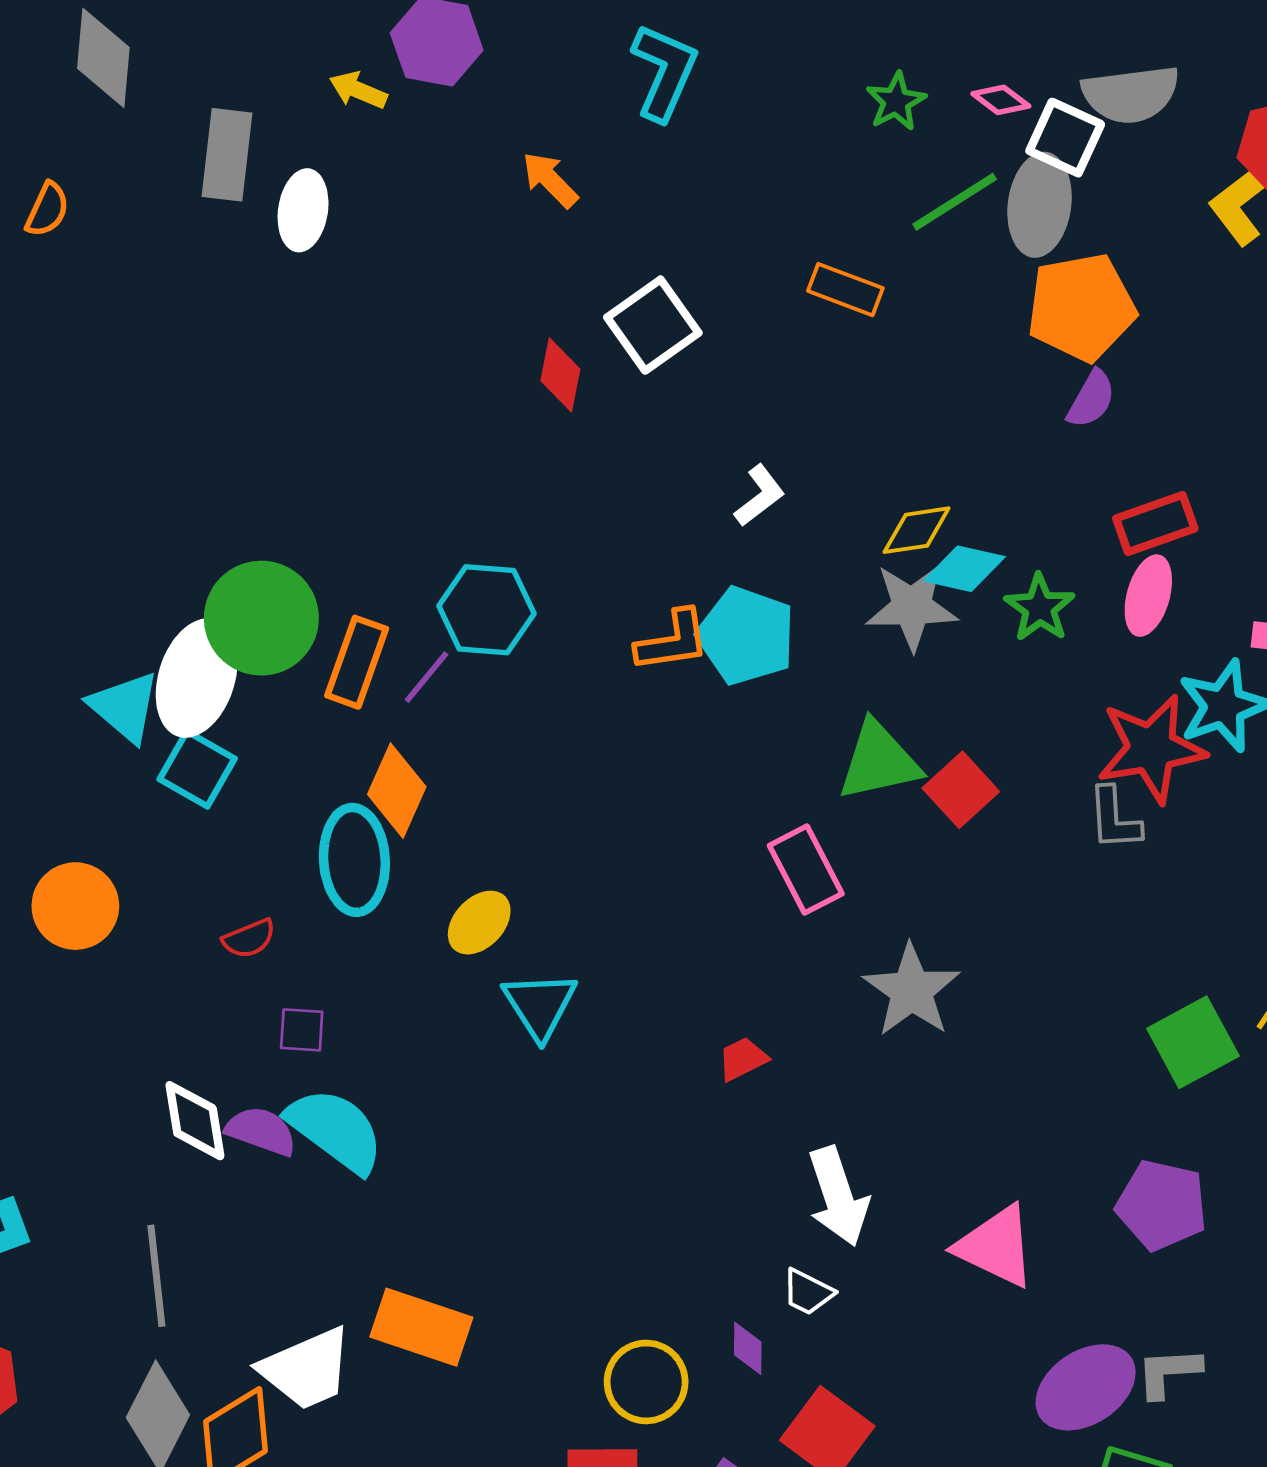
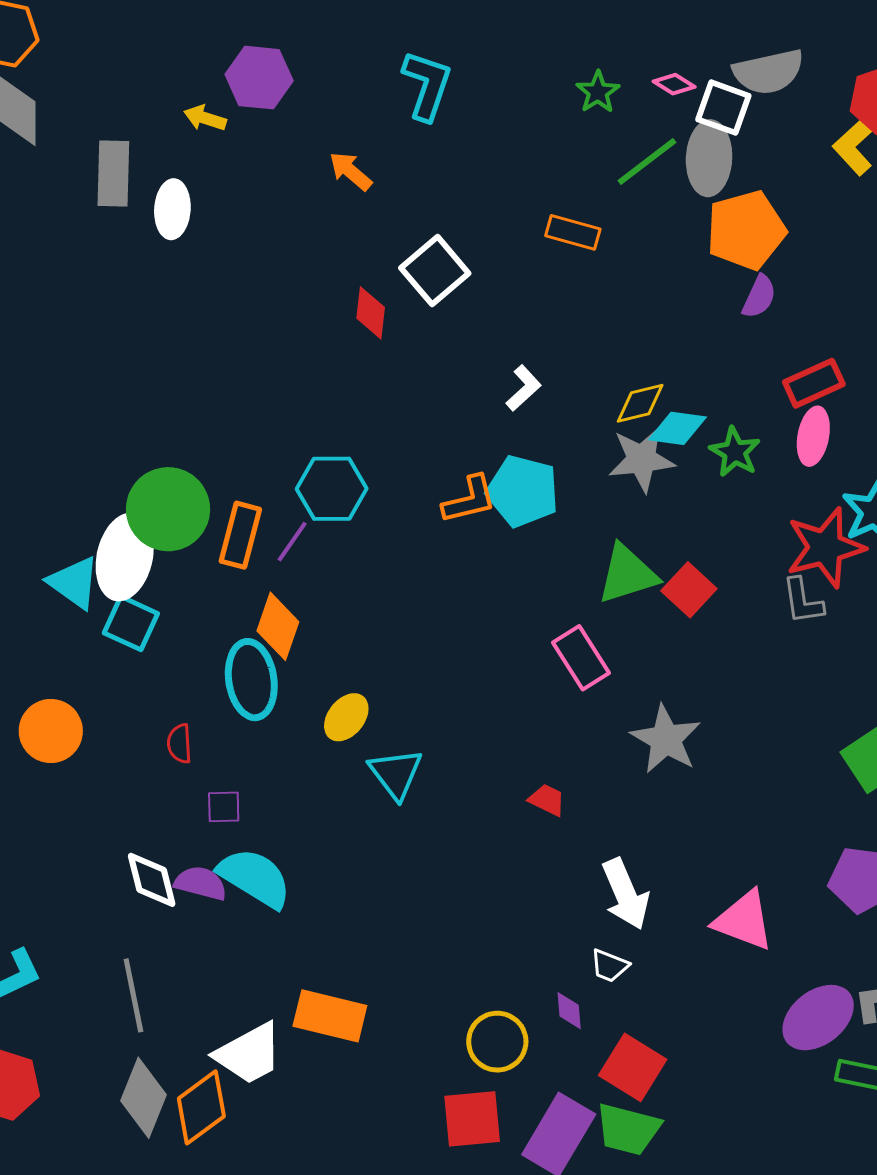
red semicircle: (249, 939) -> (179, 744), turned 114
red trapezoid: (743, 1059) -> (547, 800), turned 57

